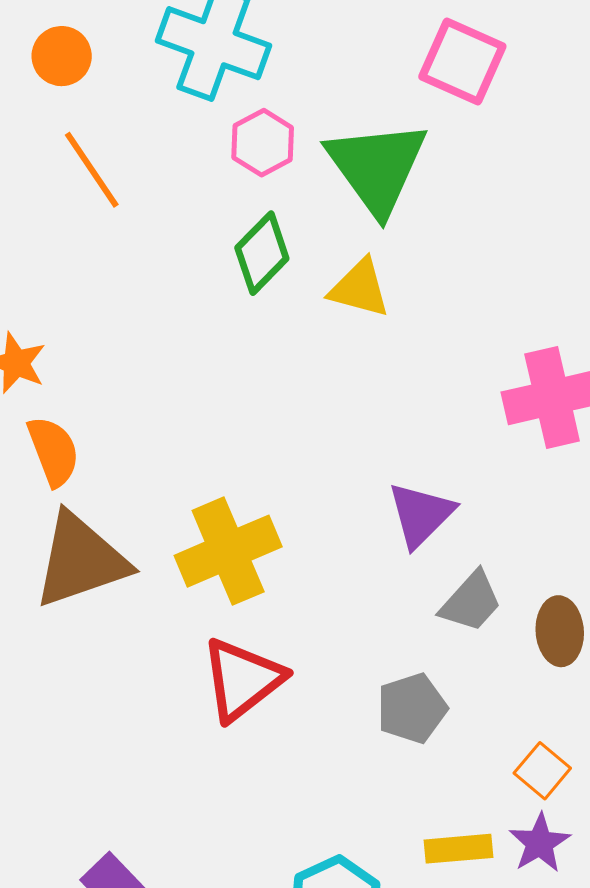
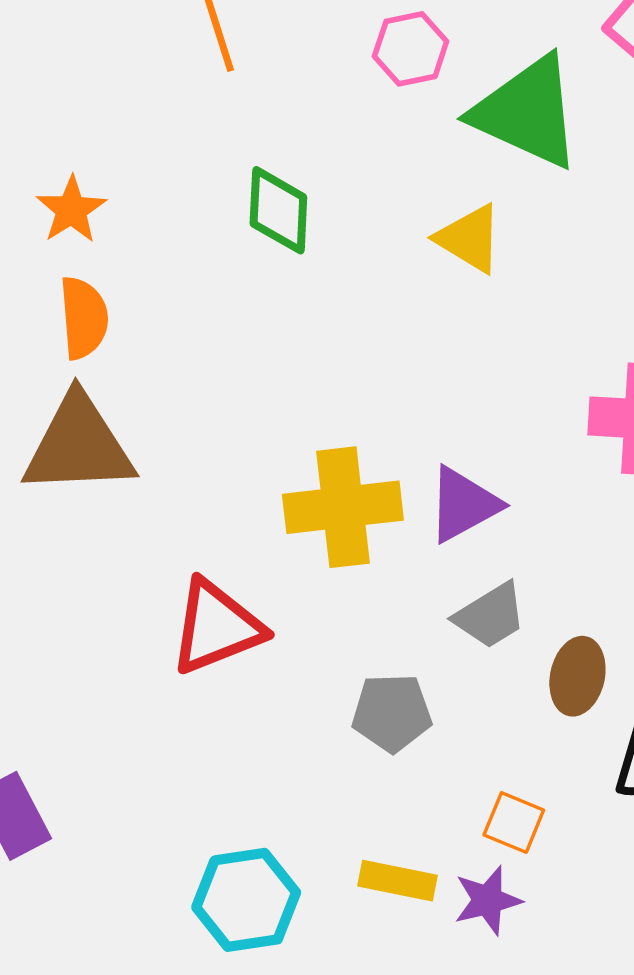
green triangle: (377, 167) -> (527, 112), turned -46
green diamond: (262, 253) -> (278, 210), moved, turned -58
yellow cross: (228, 551) -> (343, 507), moved
orange square: (542, 771) -> (514, 822), turned -34

